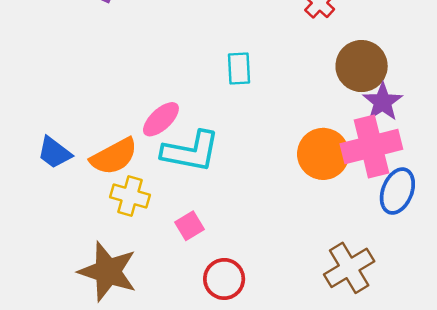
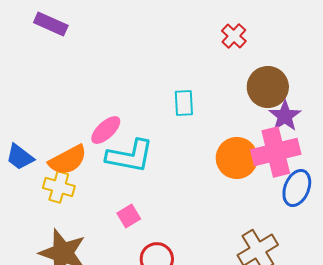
cyan rectangle: (239, 68) -> (184, 103), moved
yellow cross: (130, 196) -> (59, 187), moved

